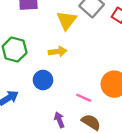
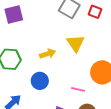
yellow triangle: (67, 20) -> (76, 43), moved

